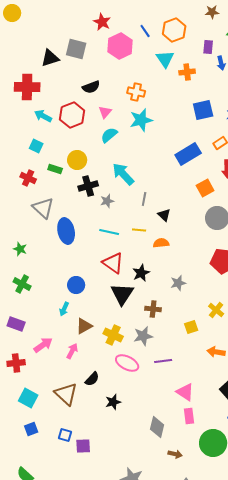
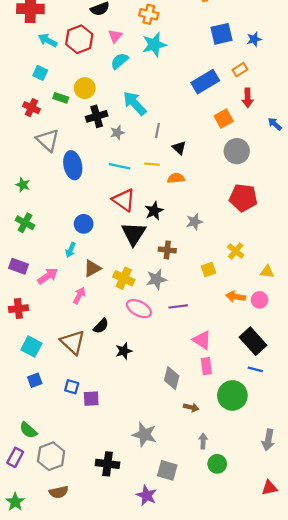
pink arrow: (43, 345) -> (48, 276), moved

